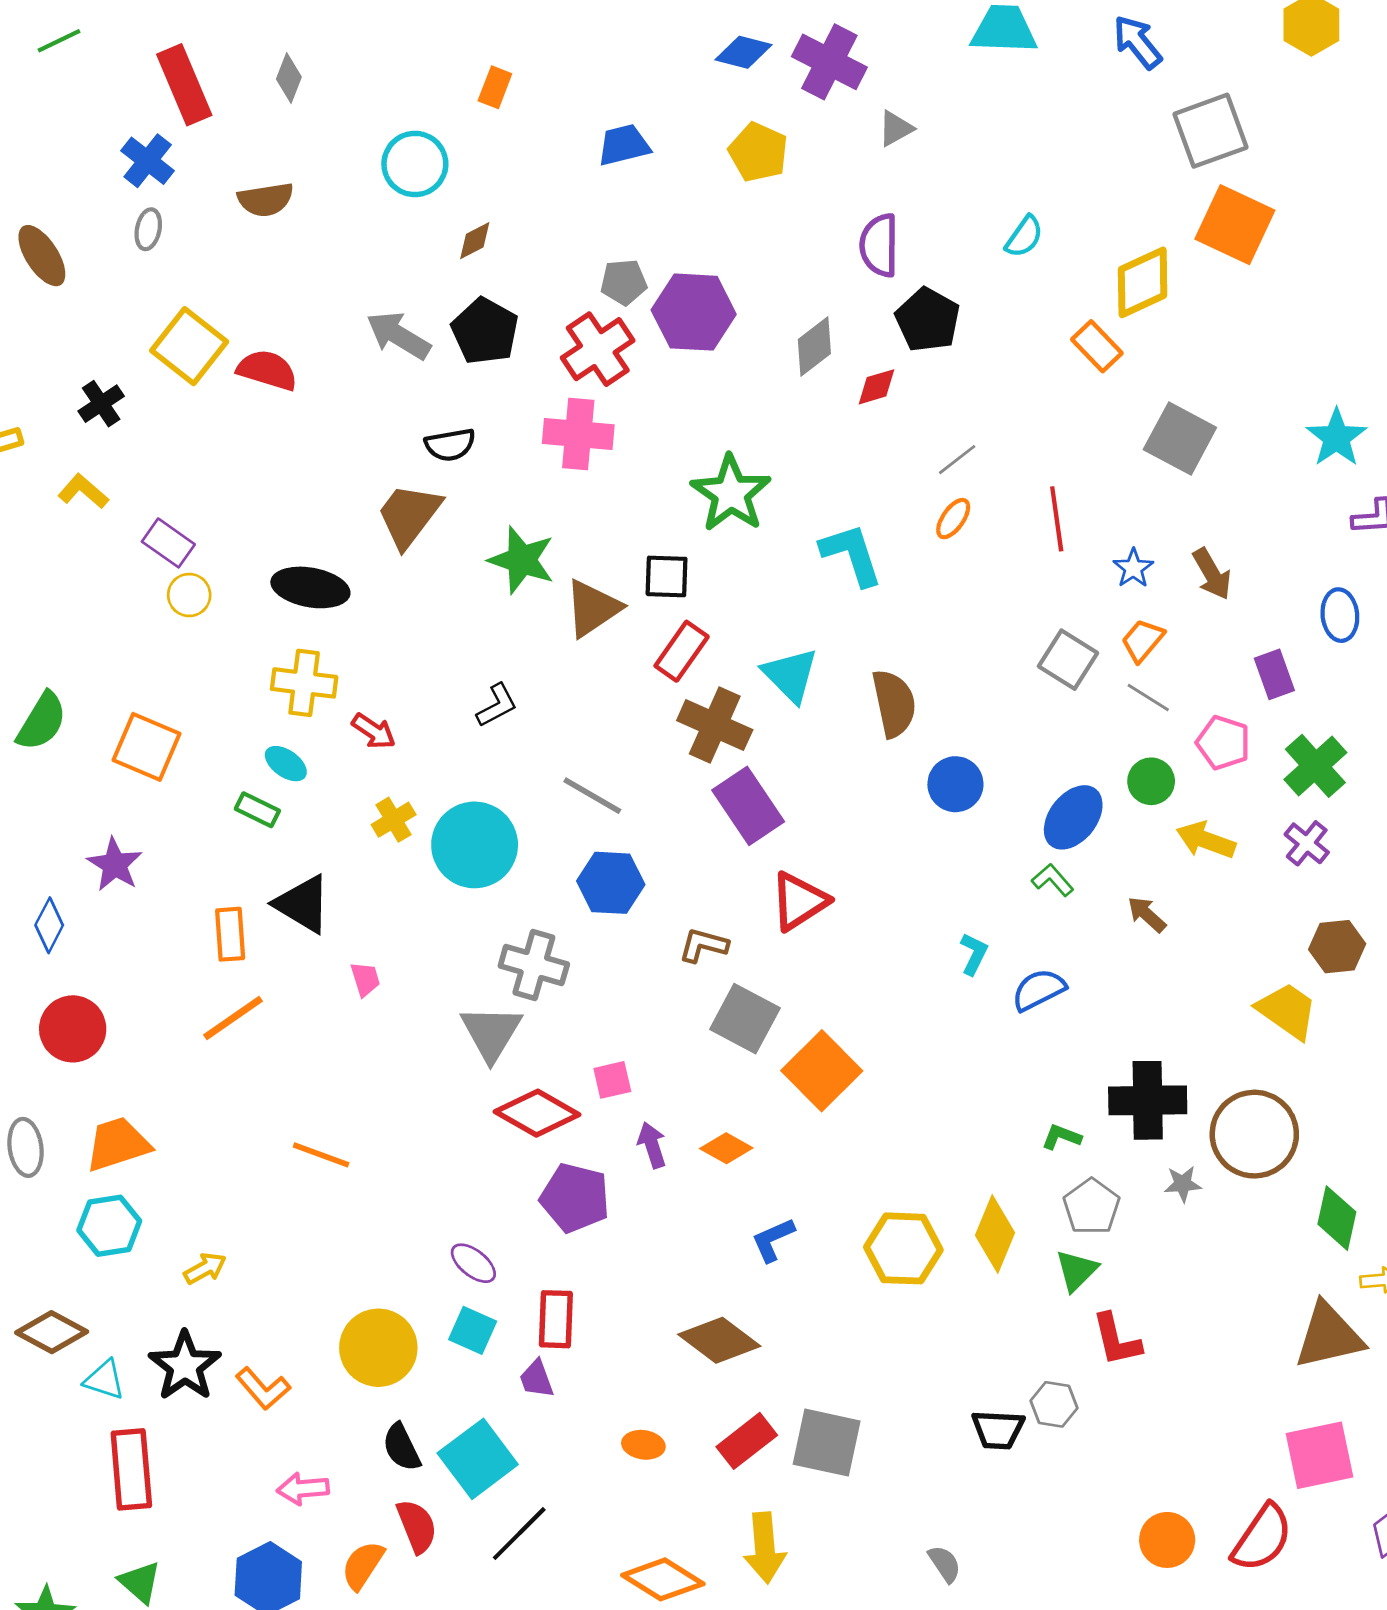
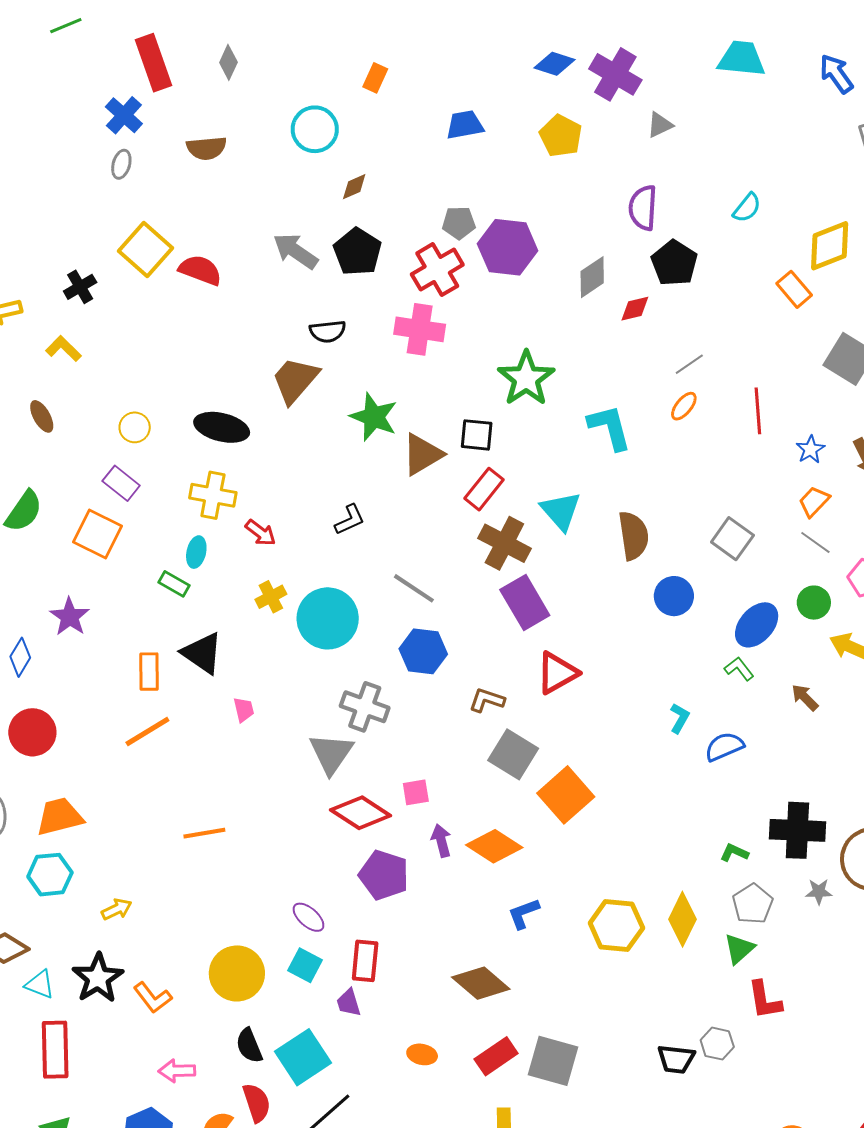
brown ellipse: (42, 256) -> (42, 416), moved, size x0.7
purple rectangle: (168, 543) -> (121, 483), moved
gray square: (1068, 660) -> (732, 539), moved
cyan ellipse: (286, 764) -> (196, 552), turned 64
orange diamond: (726, 1148) -> (494, 846), size x1.5
orange line: (321, 1155) -> (204, 833), turned -33

